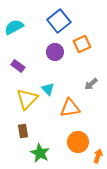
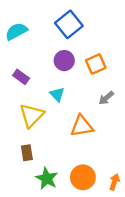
orange square: (82, 44) -> (96, 64), moved
cyan triangle: (48, 89) -> (57, 94), moved
orange circle: (78, 142) -> (83, 177), moved

